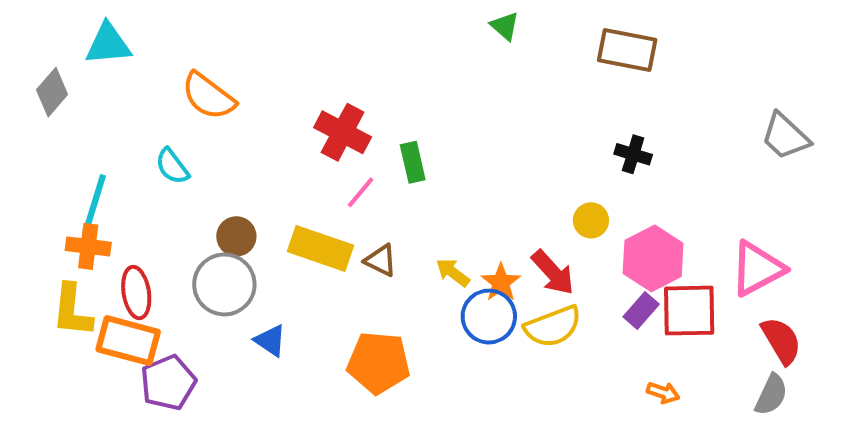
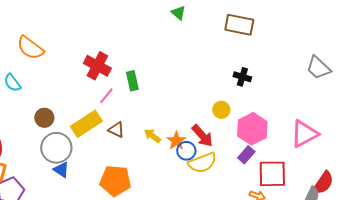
yellow rectangle: (321, 248) -> (86, 124), turned -52
gray circle: (224, 284) -> (56, 148), moved
red square: (689, 311) -> (272, 174), moved
blue circle: (489, 317) -> (186, 151), moved, size x0.7
red semicircle: (781, 341) -> (323, 183), moved, turned 65

